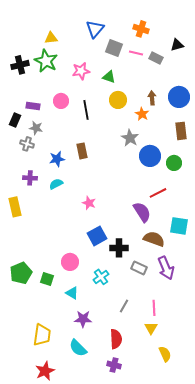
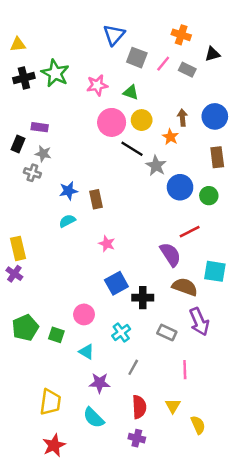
orange cross: (141, 29) -> (181, 35), moved
yellow triangle: (51, 38) -> (18, 44), moved
pink line: (136, 53) -> (163, 64), turned -64
pink circle: (61, 101) -> (112, 122), moved, size x1.5
black line: (86, 110) -> (132, 149), moved, turned -48
brown rectangle: (82, 151) -> (96, 199), moved
purple cross: (30, 178) -> (14, 274), moved, turned 32
gray rectangle: (139, 268) -> (167, 332), moved
gray line: (124, 306) -> (133, 367), moved
yellow triangle: (151, 328) -> (173, 406), moved

